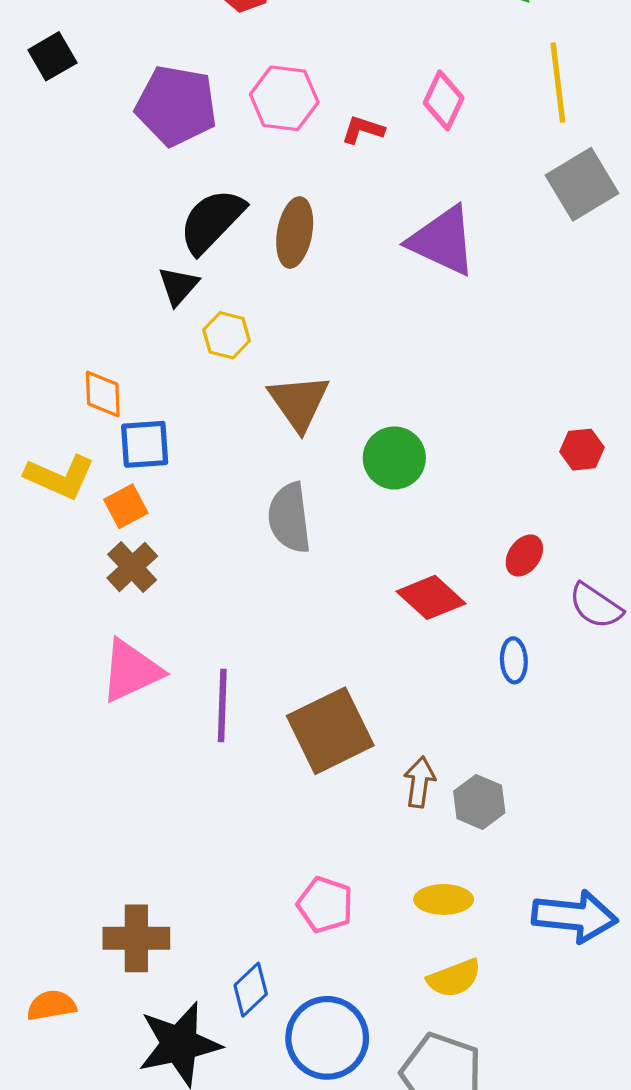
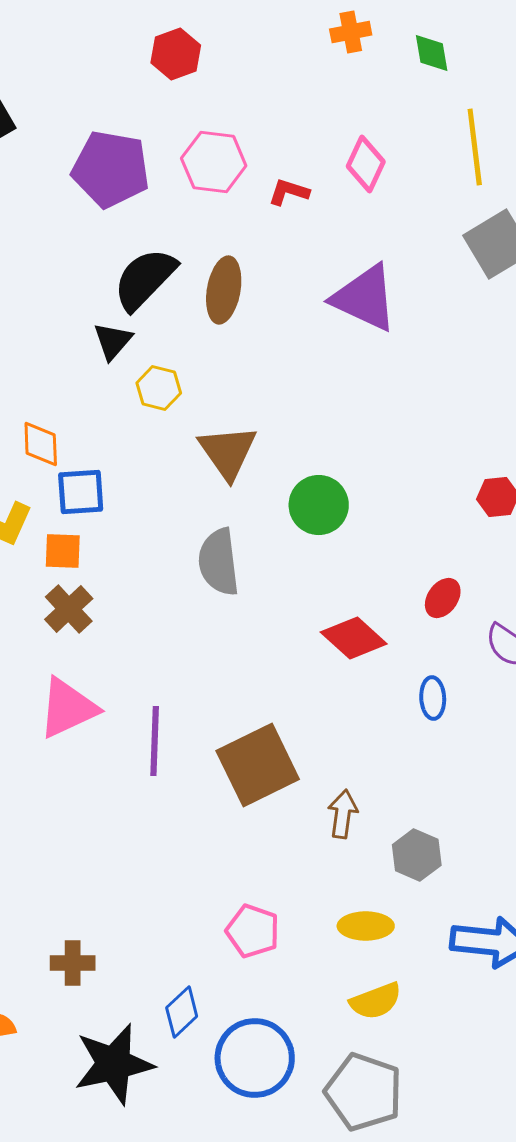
orange square: (126, 506) -> (63, 551), turned 30
gray hexagon: (479, 802) -> (417, 855), moved
brown cross: (136, 938) -> (73, 963), size x0.7

